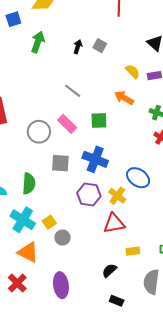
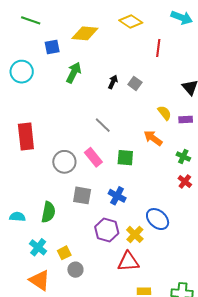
blue cross: (95, 159) -> (117, 196), size x0.7
cyan cross: (23, 220) -> (38, 247), size x0.7

